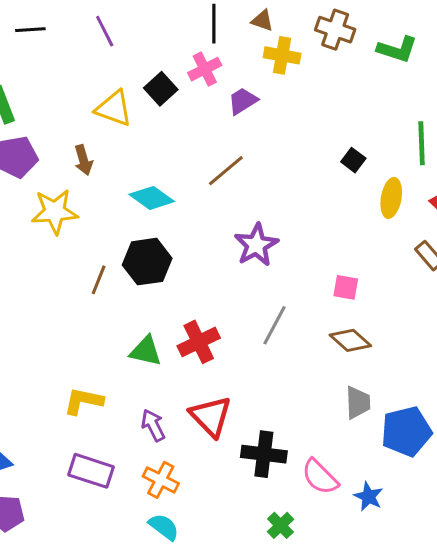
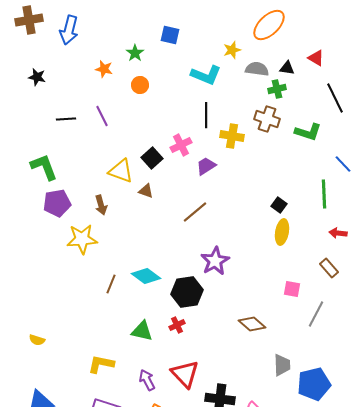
brown triangle: (262, 21) -> (146, 191), moved
black line: (214, 24) -> (206, 115), moved
purple line: (105, 31) -> (102, 116), moved
cyan diamond: (152, 198) -> (146, 276), moved
yellow ellipse: (391, 198) -> (282, 232), moved
black hexagon: (147, 262) -> (187, 292), moved
pink square: (346, 287) -> (292, 289), moved
gray line: (274, 325) -> (316, 314), moved
brown diamond: (350, 340) -> (252, 324), moved
red cross: (199, 342) -> (177, 325), size x0.6

